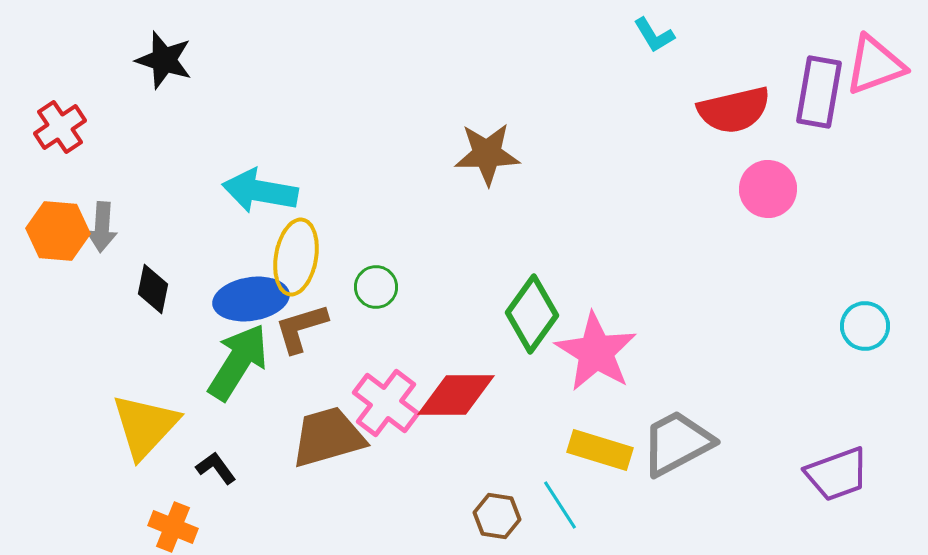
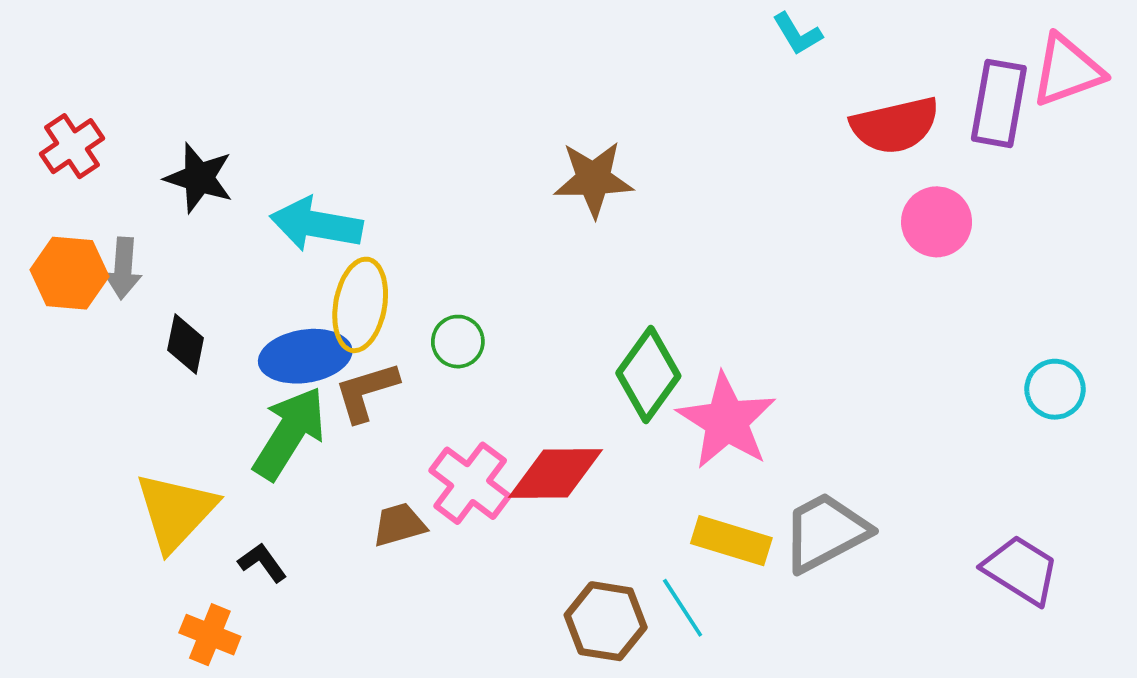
black star: (164, 60) -> (199, 178), moved
brown trapezoid: (328, 437) -> (399, 525), size x0.6
purple trapezoid: (837, 474) -> (1021, 570), turned -128
brown hexagon: (497, 516) -> (606, 621), size x1.4

